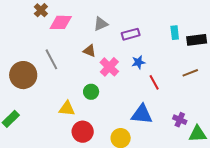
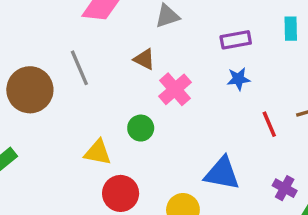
cyan rectangle: (175, 33) -> (291, 29), moved
purple rectangle: (131, 34) -> (236, 40), moved
blue star: (138, 62) -> (238, 79), moved
red line: (154, 82) -> (269, 124), moved

